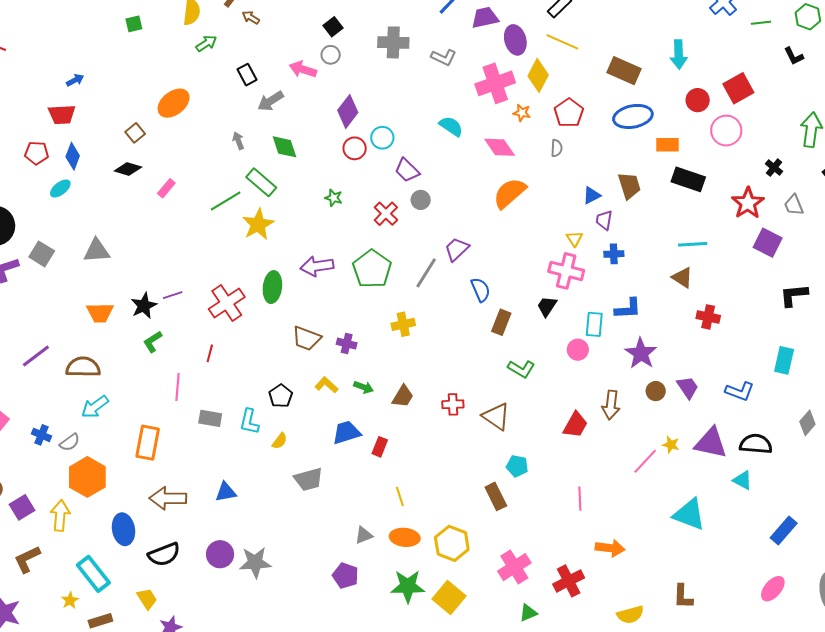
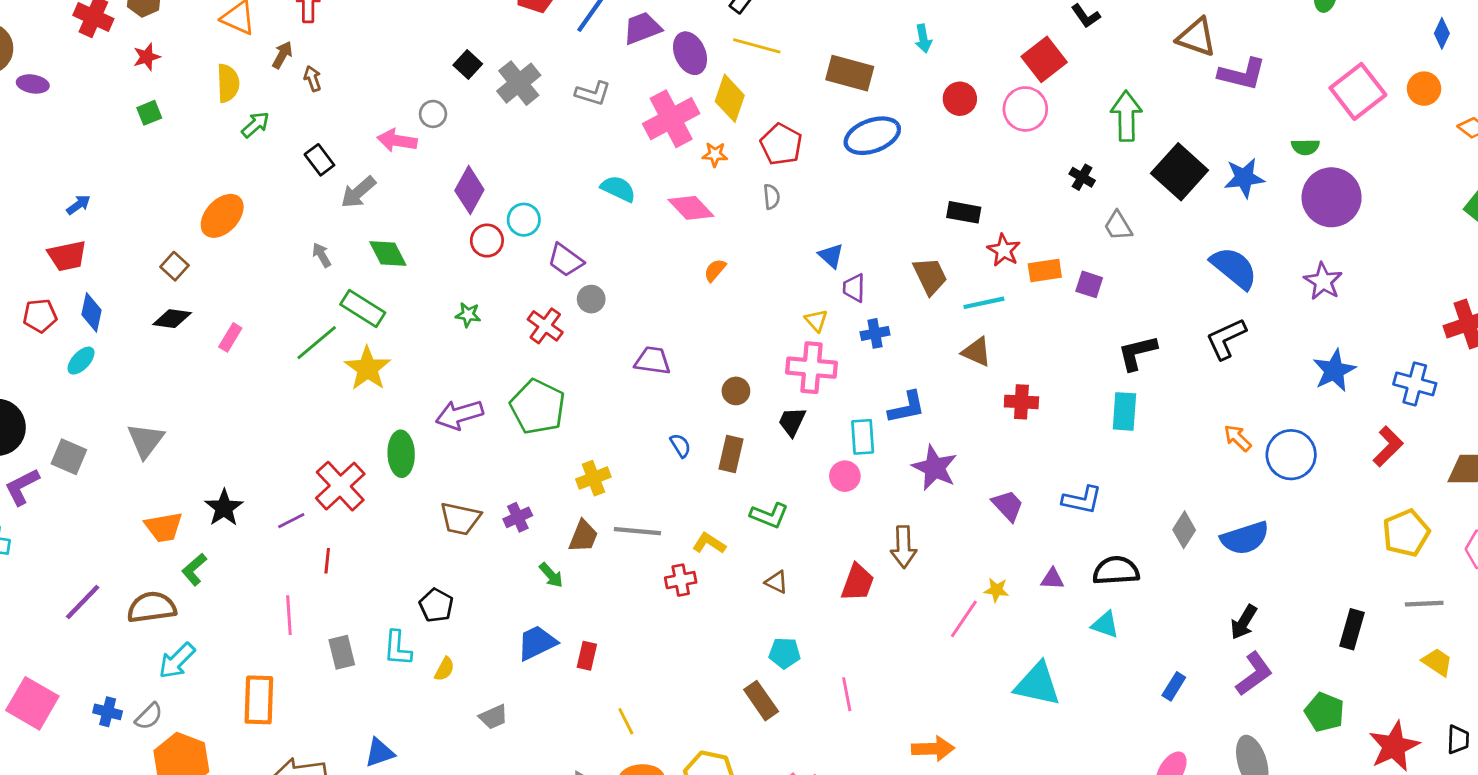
brown arrow: (251, 17) -> (313, 79), turned 48
black square: (333, 27) -> (468, 64), moved
gray cross: (393, 42) -> (519, 83), turned -32
cyan arrow: (679, 55) -> (923, 39), size x0.7
red square: (738, 88) -> (1044, 59), moved
pink circle: (726, 131) -> (1025, 109), moved
orange rectangle: (668, 145) -> (1045, 271), moved
black rectangle: (688, 179) -> (964, 212), size x0.7
brown trapezoid: (629, 186) -> (930, 276), moved
orange semicircle: (510, 193) -> (715, 270), size x0.5
blue triangle: (592, 195) -> (831, 256), turned -42
red star: (748, 203) -> (1004, 250), moved, size x0.7
purple square: (768, 243) -> (1089, 284), size x0.7
purple trapezoid: (457, 249) -> (653, 361), turned 60
gray triangle: (97, 251) -> (146, 440), turned -40
gray line: (426, 273) -> (637, 531), moved, turned 72
blue semicircle: (481, 290) -> (680, 446), moved, size x0.7
purple line: (173, 295) -> (291, 521), moved
green L-shape: (153, 342) -> (194, 569), moved
purple cross: (347, 344) -> (518, 517), turned -30
cyan rectangle: (784, 360) -> (1124, 411), moved
yellow L-shape: (326, 385) -> (709, 543), moved
green arrow: (364, 387) -> (551, 575), turned 36
brown circle: (656, 391) -> (736, 391), moved
brown trapezoid: (403, 396) -> (583, 536), moved
brown triangle: (496, 416) -> (777, 582), moved, size x0.6
gray rectangle: (210, 418) -> (342, 652), turned 75
purple triangle: (711, 443) -> (1052, 579), size x0.5
gray trapezoid: (308, 479) -> (493, 717), size x0.7
pink line: (580, 499) -> (847, 694), moved
blue rectangle: (784, 530) -> (1174, 686), size x0.7

